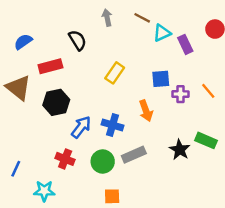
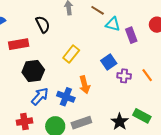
cyan triangle: (162, 33) -> (113, 24), turned 35
blue square: (161, 79) -> (109, 62), turned -35
black hexagon: (56, 102) -> (33, 71), moved
orange arrow: (146, 111) -> (85, 85), moved
red cross: (65, 159) -> (24, 122), turned -35

